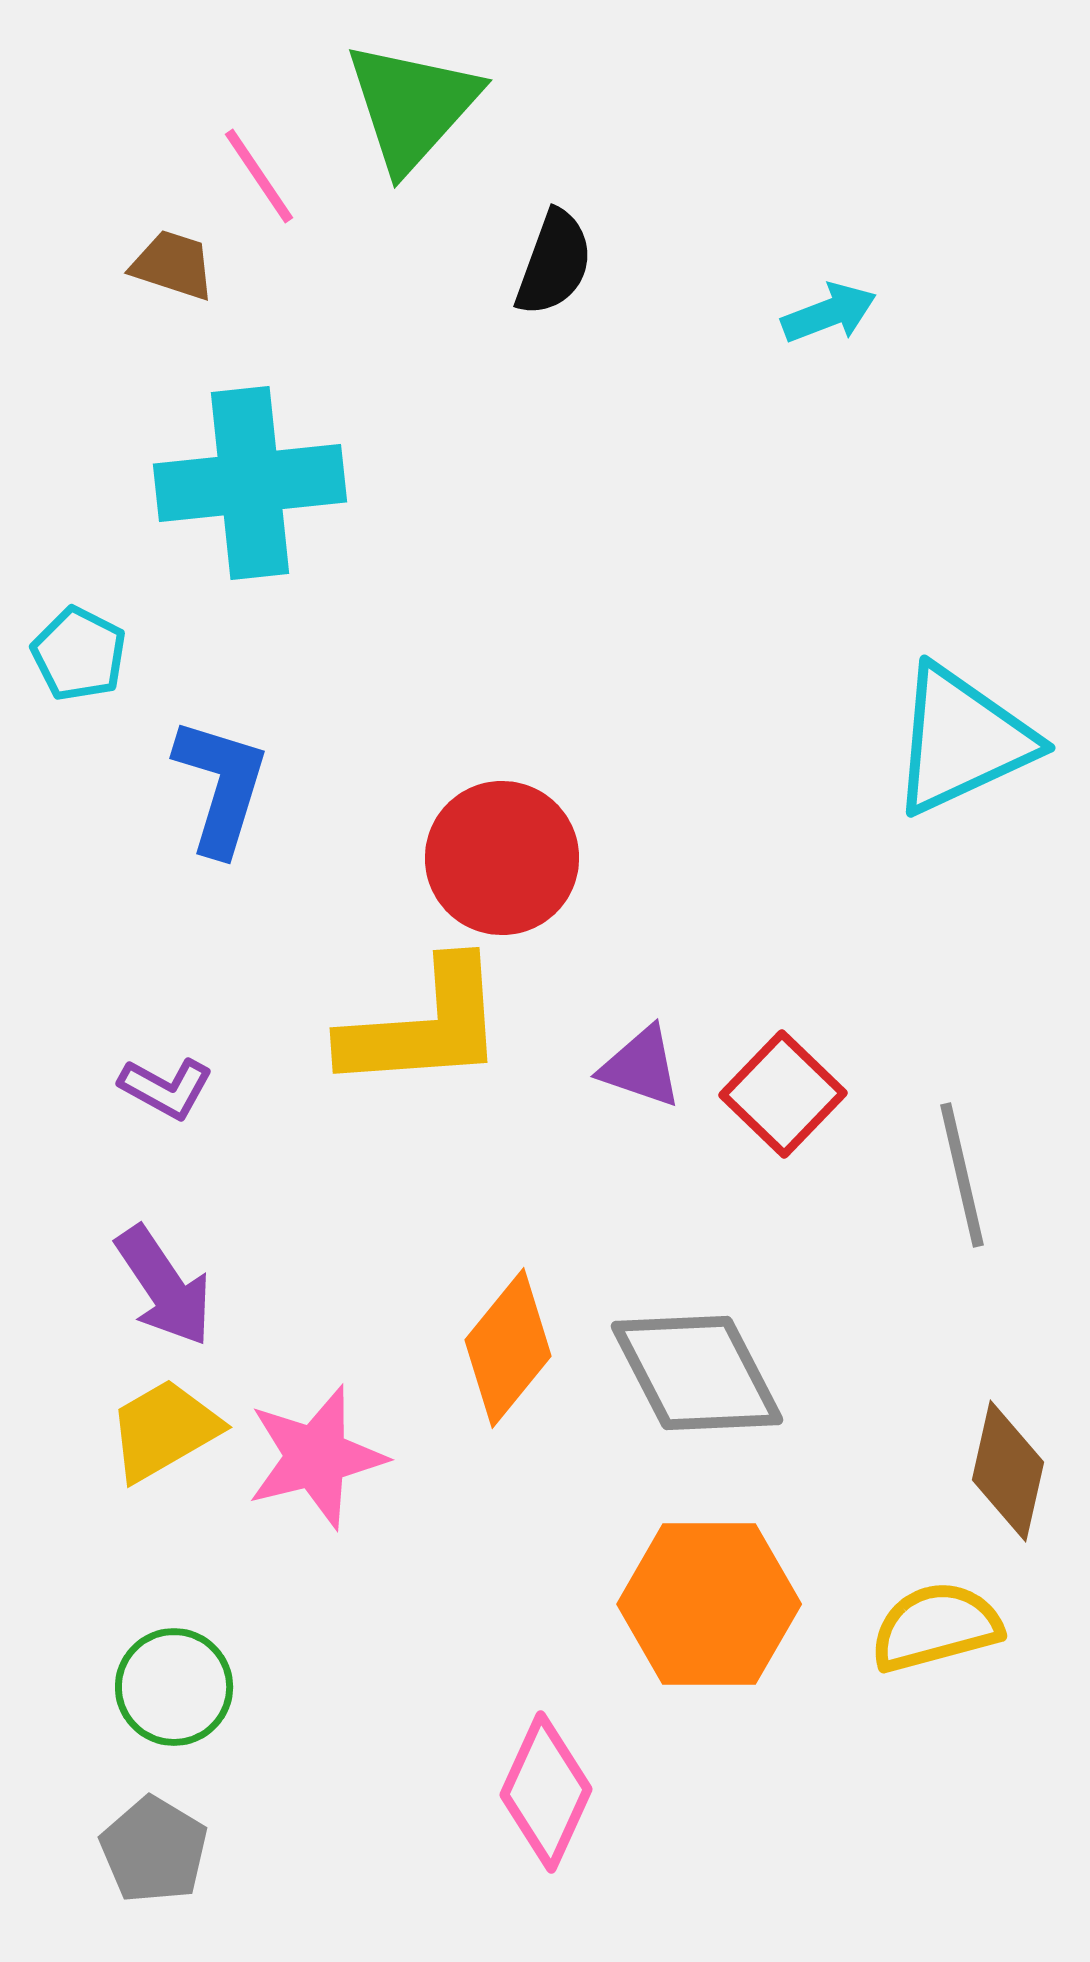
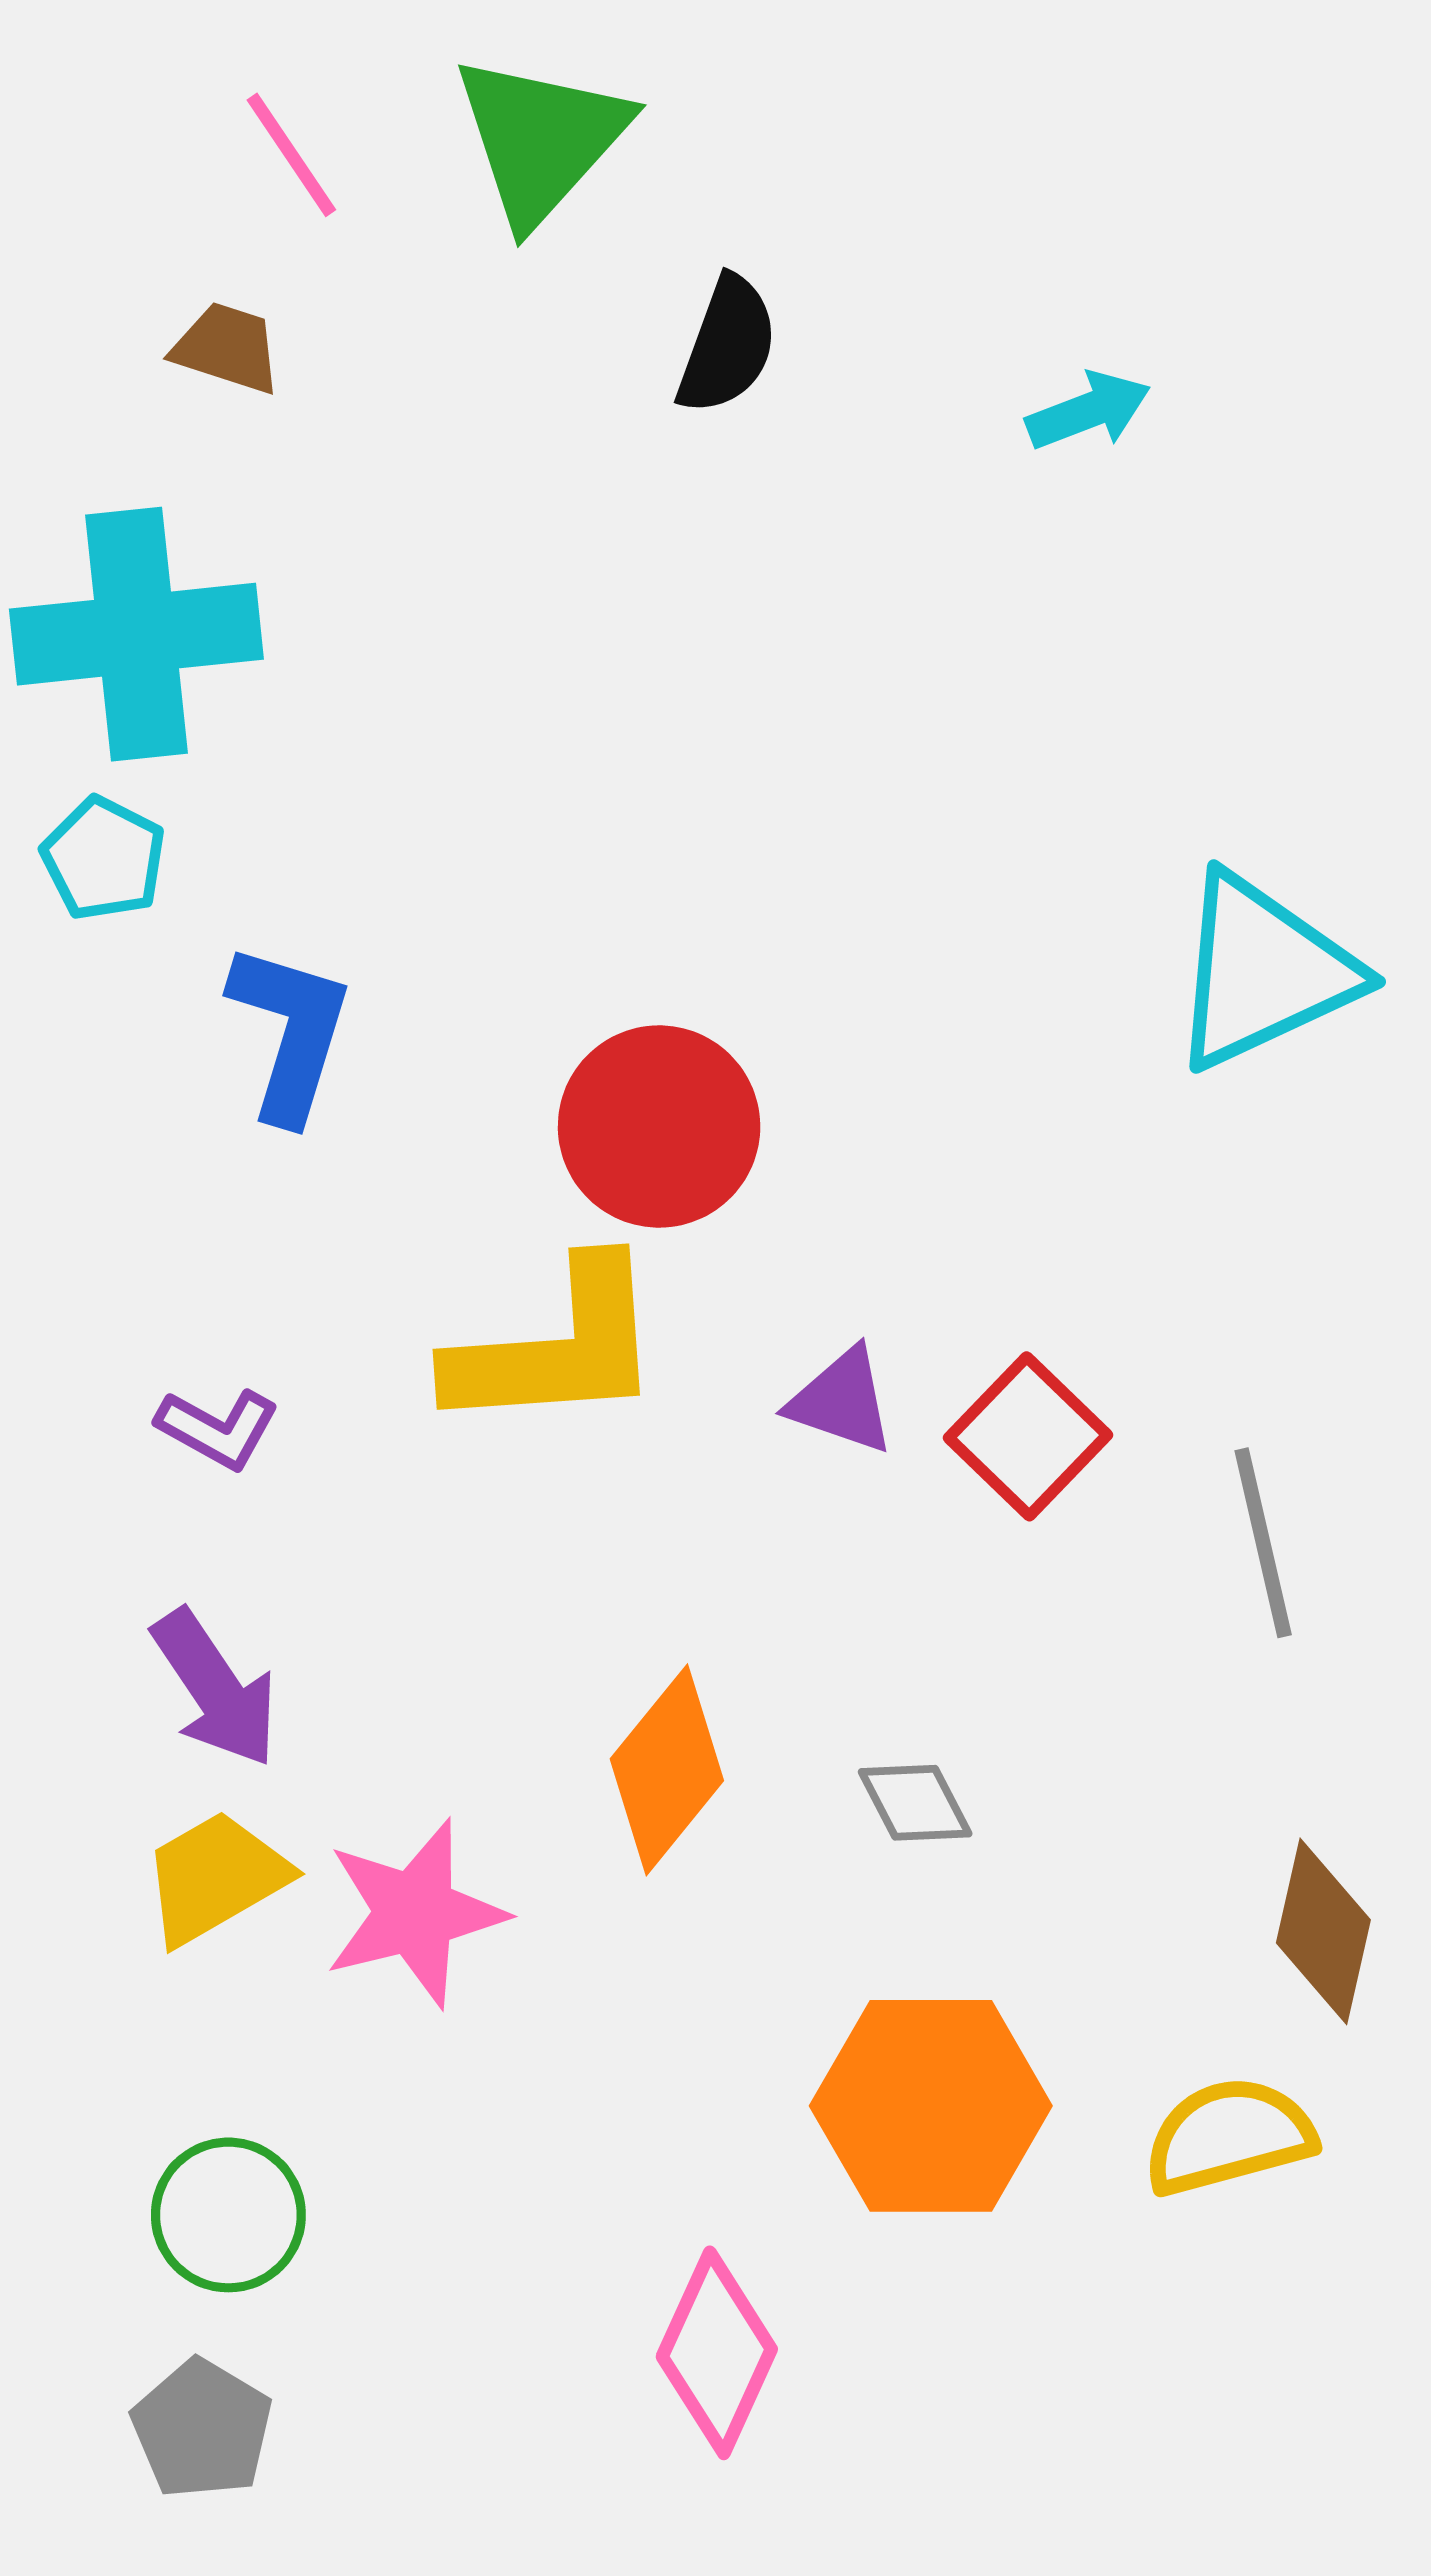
pink line: (259, 176) -> (291, 155), moved
cyan cross: (250, 483) -> (136, 634), moved
gray diamond: (697, 1373) -> (915, 1803), size x0.5

